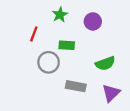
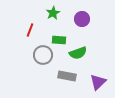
green semicircle: (105, 63) -> (78, 53), moved

